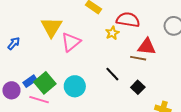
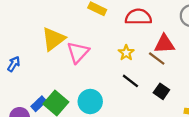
yellow triangle: (52, 27) -> (53, 39), turned 30
yellow star: (112, 33) -> (126, 53), moved
brown line: (138, 58) -> (157, 59), turned 35

